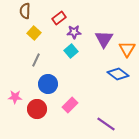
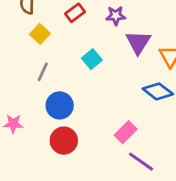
purple star: (74, 32) -> (116, 16), moved
pink rectangle: (70, 105) -> (126, 132), moved
red circle: (37, 109) -> (64, 141), moved

